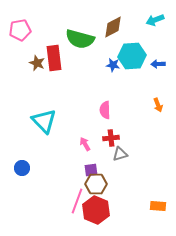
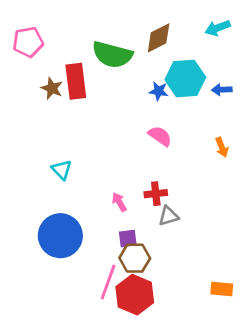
pink semicircle: (105, 110) -> (160, 136), moved, turned 126
cyan triangle: (44, 121) -> (62, 170), size x0.6
blue circle: (22, 168) -> (60, 236), moved, size x2.0

